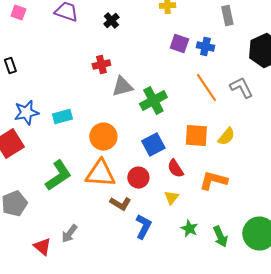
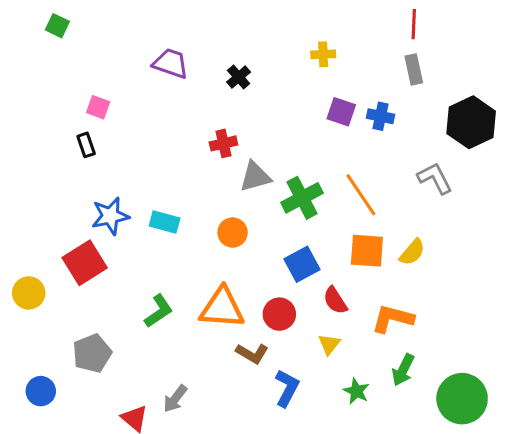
pink square: (18, 13) -> (98, 107), moved
orange line: (206, 88) -> (361, 195), moved
cyan rectangle: (62, 117) -> (165, 222), turned 30
orange circle: (103, 137) -> (233, 233), moved, size x0.7
green L-shape: (58, 176) -> (159, 311), size x0.7
green arrow: (220, 237) -> (403, 370), moved, turned 50

